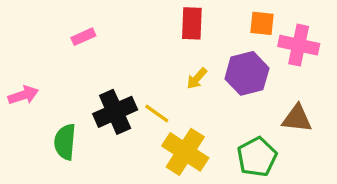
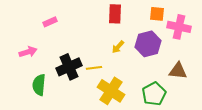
pink arrow: (23, 95) -> (28, 52), moved
yellow line: (157, 113) -> (94, 68), turned -42

